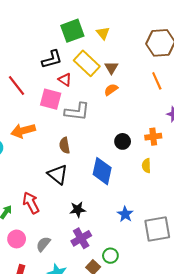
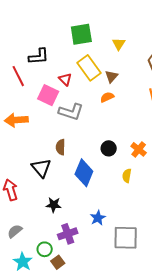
yellow triangle: (103, 33) -> (119, 44), moved
black L-shape: (52, 59) -> (39, 56), moved
orange cross: (153, 137) -> (139, 149), turned 35
brown semicircle: (65, 145) -> (61, 147), moved
purple cross: (81, 238) -> (68, 234), moved
green circle: (110, 256) -> (45, 249), moved

